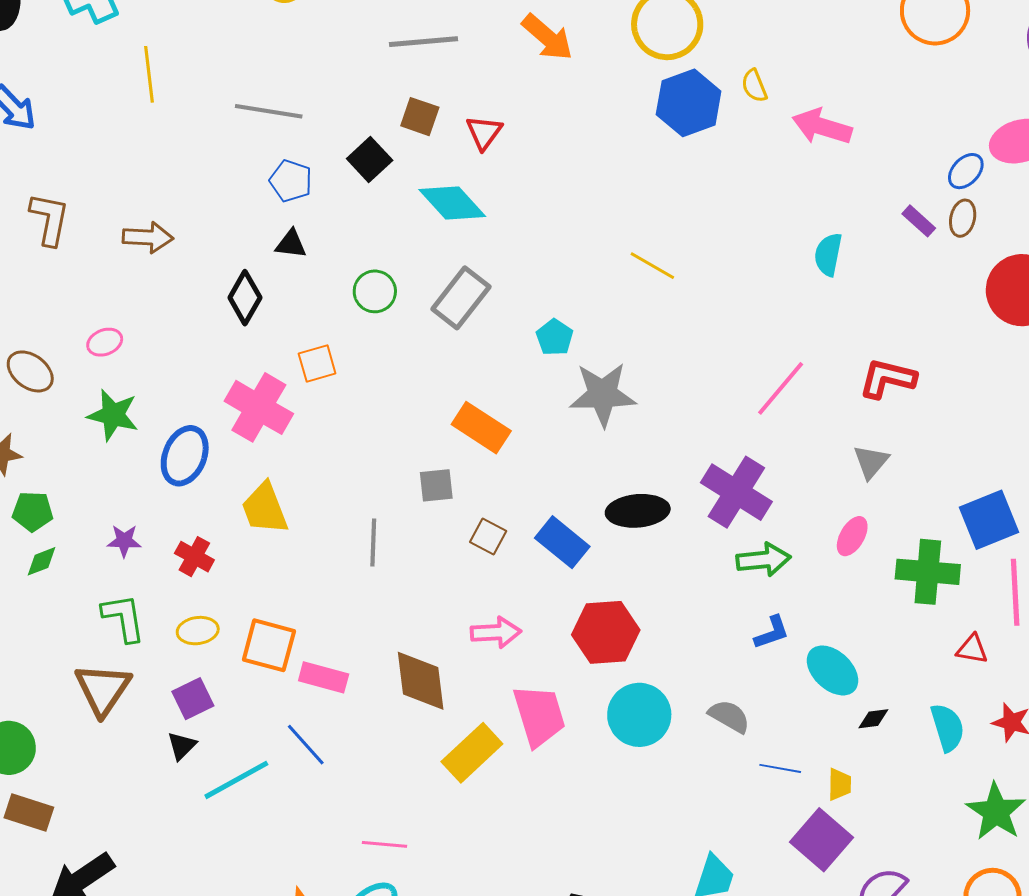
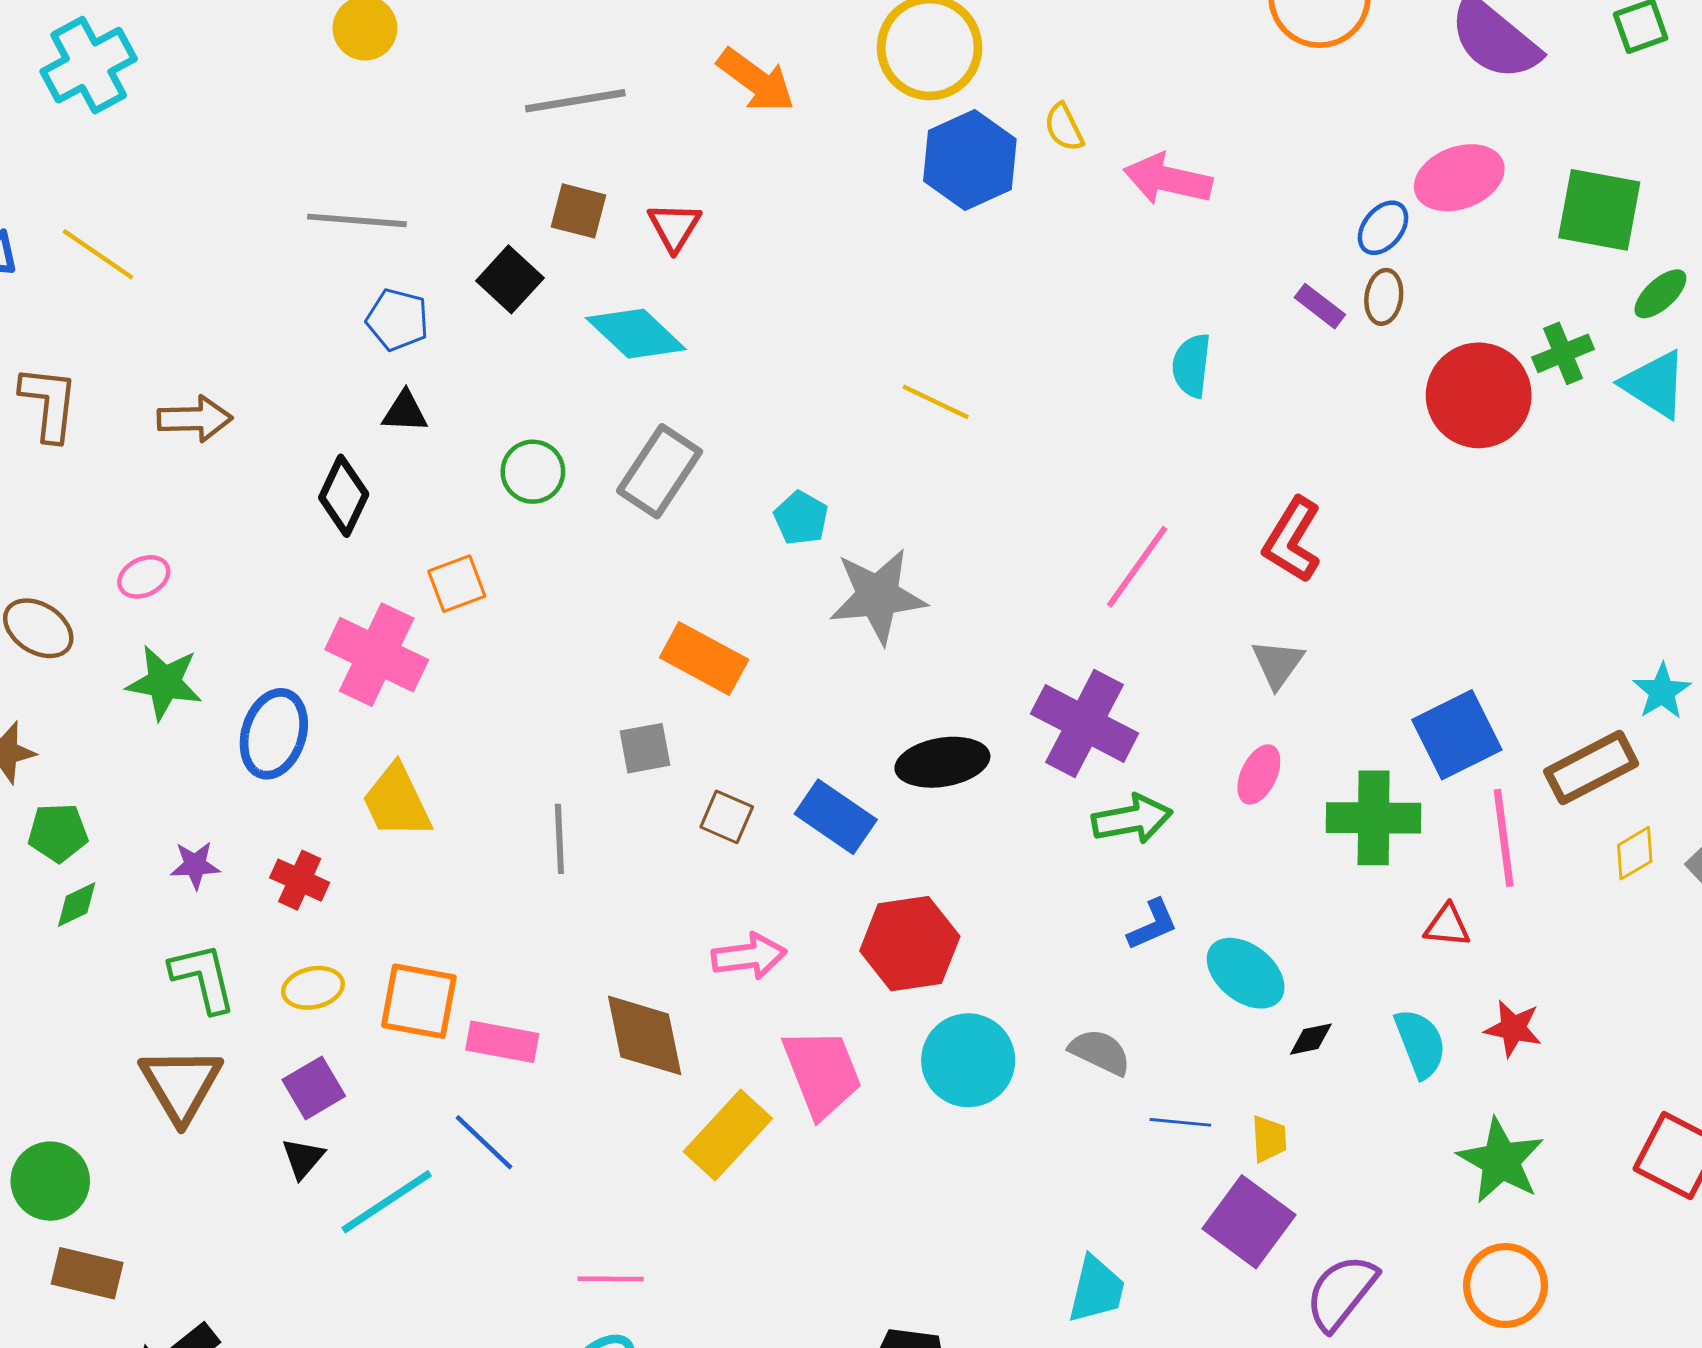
yellow line: (149, 74) -> (98, 254), moved, turned -44
red L-shape: (887, 378) -> (1292, 540), turned -68

